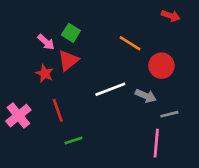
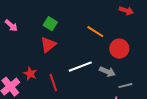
pink arrow: (46, 42) -> (11, 26), moved
red star: (45, 74) -> (30, 74), moved
red line: (58, 110) -> (53, 83), moved

